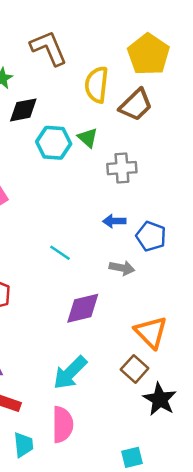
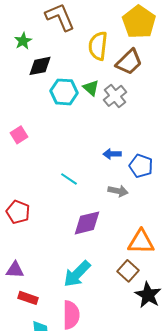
gray cross: (122, 168) -> (115, 96), moved, turned -35
orange triangle: (151, 332) -> (141, 242), turned -44

